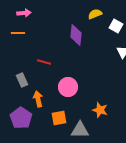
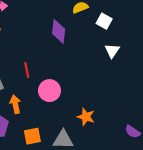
red line: (44, 62) -> (27, 70), moved, turned 64
orange square: (59, 118) -> (32, 136), moved

